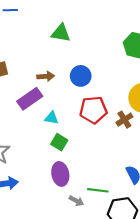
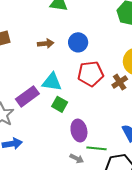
purple rectangle: (30, 99) -> (27, 96), moved
cyan triangle: (52, 118) -> (52, 82), size x1.5
purple ellipse: (60, 174) -> (79, 131), moved

